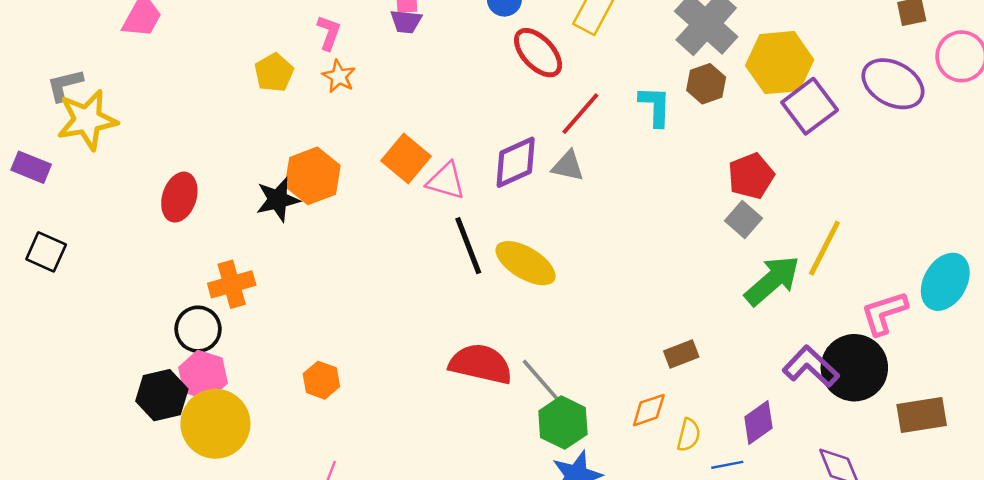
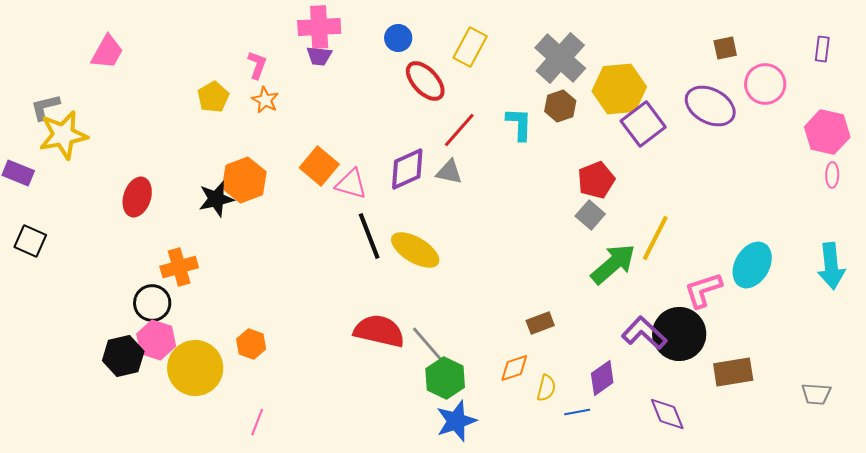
yellow circle: (215, 424) -> (195, 368), moved

